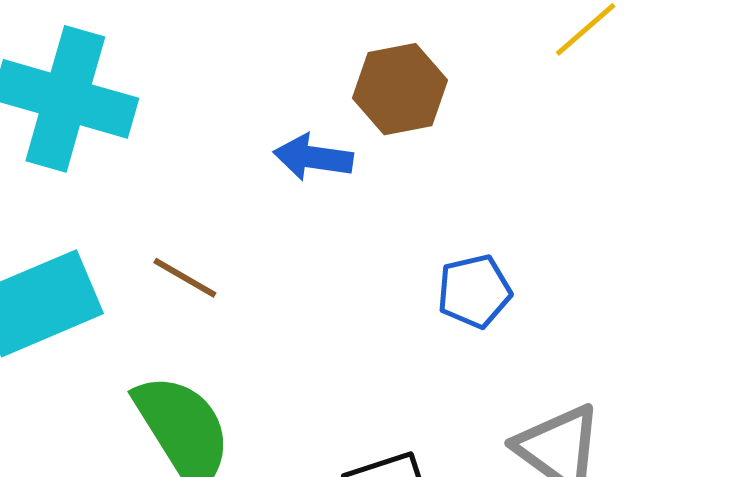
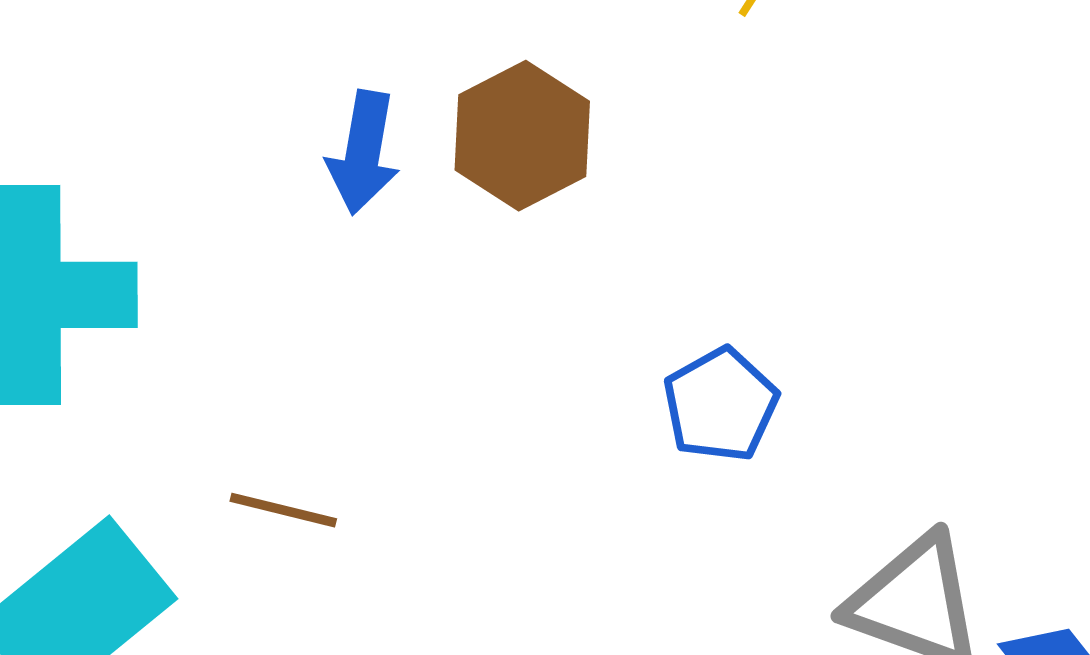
blue arrow: (313, 157) -> (363, 153), moved, turned -72

